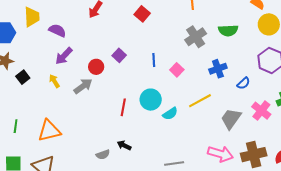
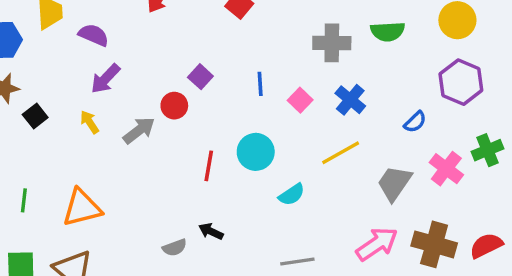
gray cross: (196, 37) -> (332, 43), turned 35
red circle: (96, 67) -> (174, 106), moved
blue cross: (218, 69) -> (350, 100), moved, turned -30
cyan semicircle: (170, 114) -> (292, 195), moved
pink arrow: (220, 154) -> (377, 244), turned -50
brown cross: (254, 155) -> (434, 244), turned 30

